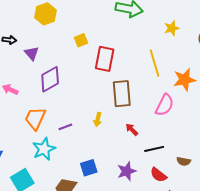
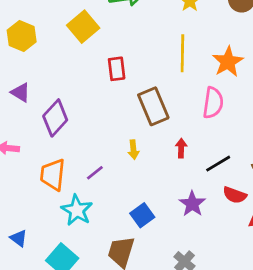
yellow square: (81, 40) -> (83, 27), moved, size x1.6
red rectangle: (105, 59) -> (117, 69), size x0.7
yellow line: (155, 63) -> (182, 53), turned 36
red arrow: (132, 129) -> (181, 148), turned 64

